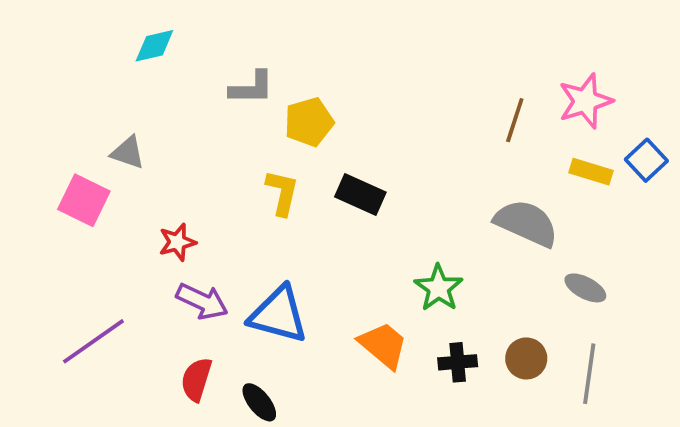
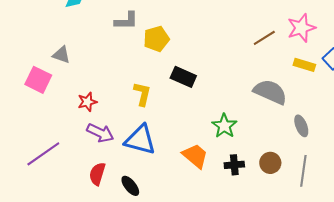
brown line: (515, 120) -> (264, 38), turned 40
yellow L-shape: (282, 193) -> (142, 94), moved
gray ellipse: (585, 288) -> (301, 126), turned 40

